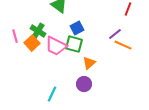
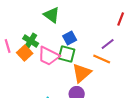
orange line: (123, 45) -> (102, 59), moved
orange triangle: (89, 63) -> (82, 73), size x1.5

